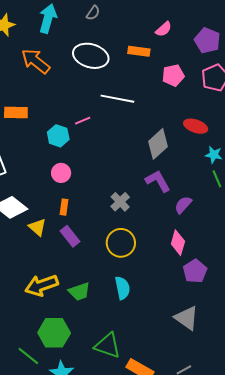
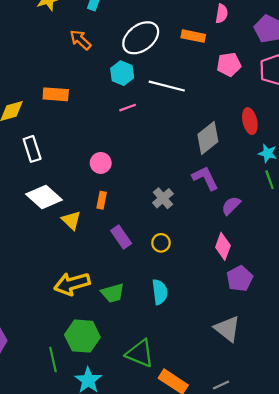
pink semicircle: (164, 29) -> (222, 14), turned -42
white ellipse: (91, 56) -> (141, 38), turned -56
orange arrow: (36, 61) -> (80, 40), size x0.7
red ellipse: (196, 126) -> (250, 121), turned 55
cyan hexagon: (58, 136) -> (122, 73), moved
purple rectangle: (70, 236) -> (121, 237), moved
yellow circle: (121, 243) -> (161, 243), size x0.6
green line: (28, 356) -> (53, 360), turned 35

